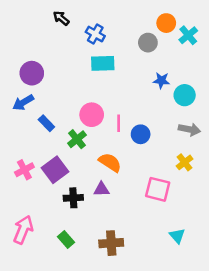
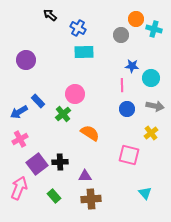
cyan cross: (188, 35) -> (154, 29), turned -35
blue arrow: (23, 102) -> (19, 112), moved
pink line: (119, 123) -> (122, 85), moved
blue circle: (141, 134) -> (127, 109), moved
purple square: (55, 170) -> (37, 164), moved
purple triangle: (101, 189) -> (85, 176), moved

